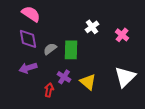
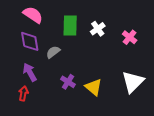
green rectangle: (71, 50) -> (70, 25), moved
purple arrow: (28, 68) -> (30, 72), turned 78
red arrow: (49, 90) -> (23, 93), moved

